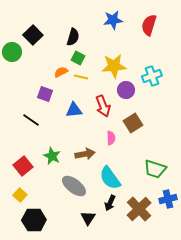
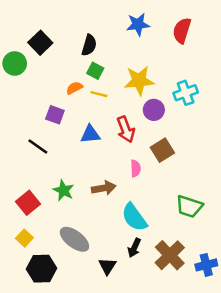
gray ellipse: (74, 186) -> (74, 239), moved
blue cross: (168, 199) -> (206, 265), moved

